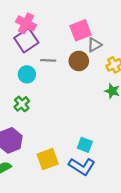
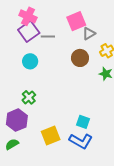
gray line: (48, 60) -> (48, 36), moved
brown circle: (79, 61) -> (80, 58), moved
green cross: (22, 104) -> (29, 97), moved

